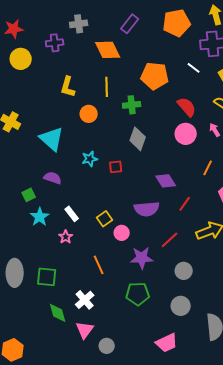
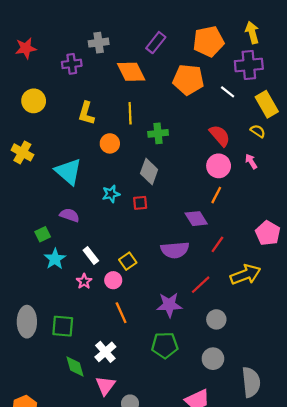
yellow circle: (21, 59) -> (34, 101), moved
orange pentagon: (155, 76) -> (188, 80), moved
gray diamond: (138, 139) -> (149, 171), moved
orange line: (208, 168) -> (216, 195), moved
pink circle: (122, 233) -> (113, 280), moved

